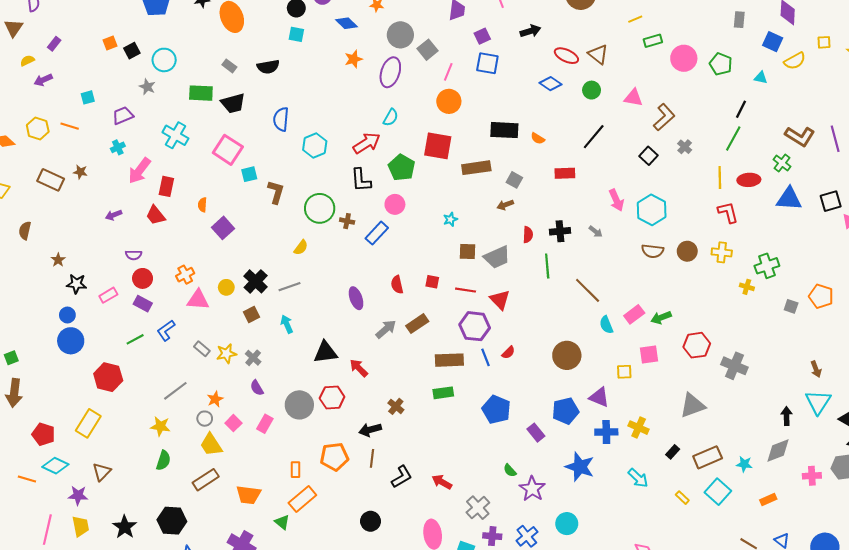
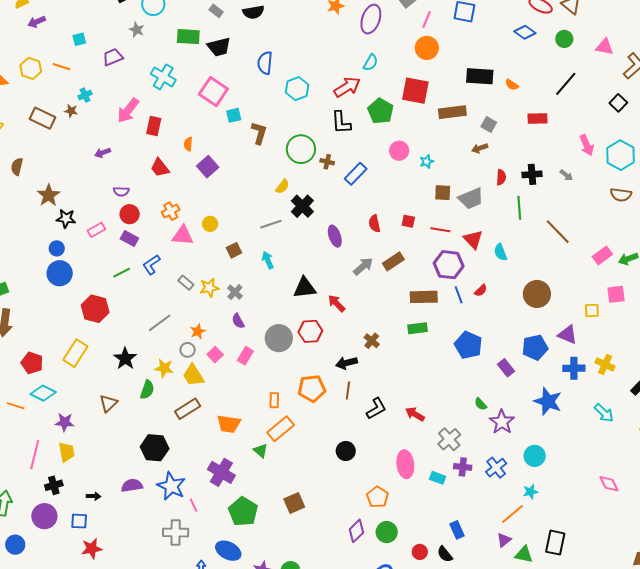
cyan cross: (118, 147) -> (85, 95), moved
pink circle: (395, 204) -> (399, 151), moved
red trapezoid: (156, 215) -> (160, 168), moved
brown star: (58, 260) -> (49, 195), size x1.6
black cross: (256, 281) -> (302, 206), moved
cyan semicircle: (606, 325) -> (500, 252), moved
yellow star: (160, 426) -> (164, 368), moved
brown triangle: (102, 472) -> (108, 403), moved
black star: (125, 527) -> (125, 359), moved

